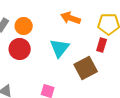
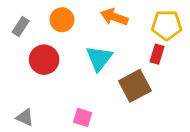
orange circle: (24, 26) -> (62, 20), moved

